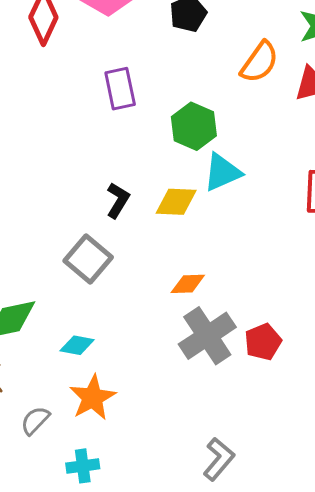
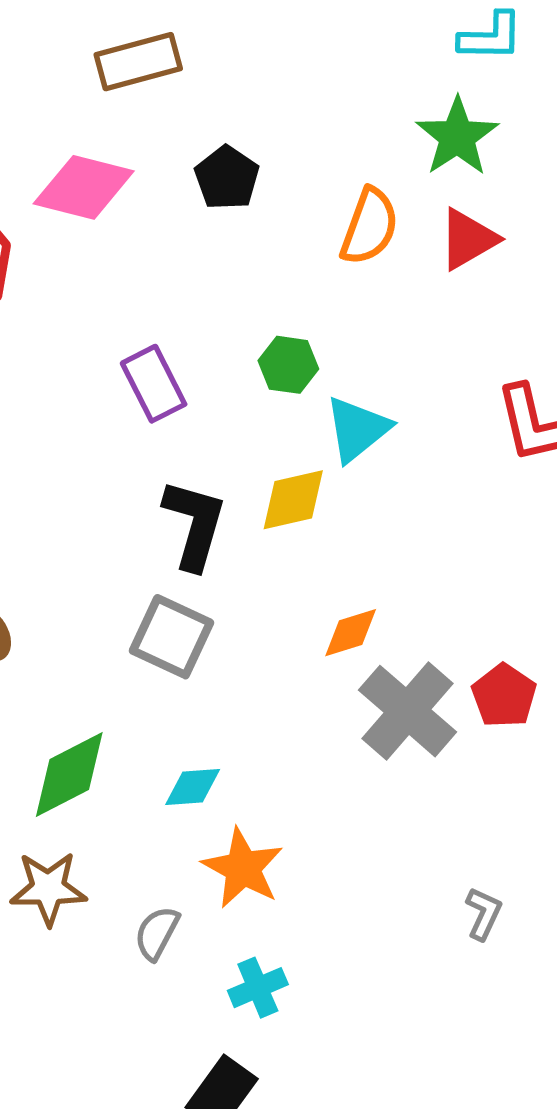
purple rectangle: (120, 89) -> (154, 384), moved
green hexagon: (194, 126) -> (288, 365), size x0.7
black L-shape: (118, 200) -> (194, 524), size x1.5
gray L-shape: (219, 459) -> (484, 914), size x0.7

